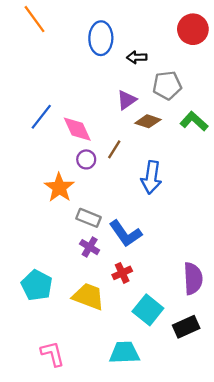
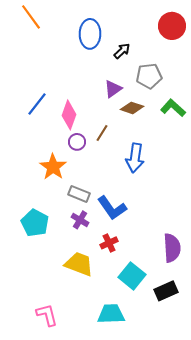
black arrow: (137, 57) -> (122, 51), turned 138
pink diamond: (77, 129) -> (69, 115), turned 44
cyan pentagon: (37, 285) -> (35, 223), moved

